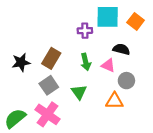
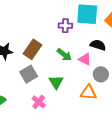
green arrow: (86, 62) -> (64, 55), turned -42
pink cross: (47, 114) -> (39, 102), moved, size x0.6

